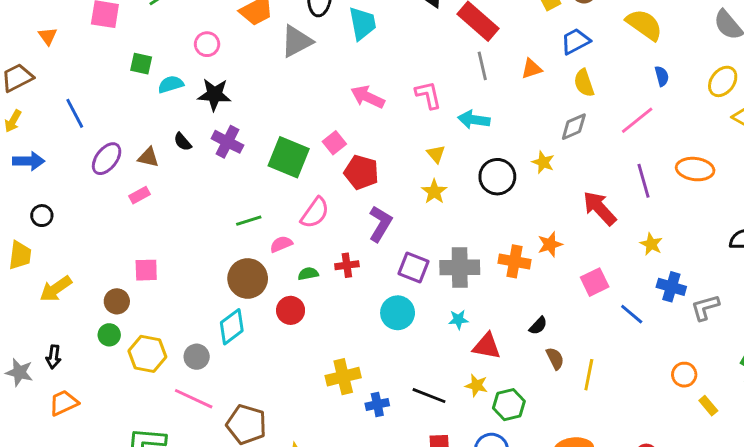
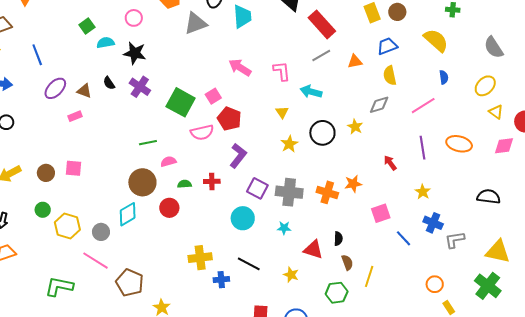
green square: (141, 64) -> (87, 26), turned 35
gray line: (482, 66) -> (321, 55), turned 66
yellow star: (434, 192) -> (289, 144), moved
red arrow: (599, 208) -> (390, 163), size x0.6
pink semicircle: (315, 213) -> (202, 132), moved, turned 35
brown circle: (117, 301) -> (46, 173), moved
black semicircle: (538, 326) -> (338, 239), turned -48
red triangle: (487, 346) -> (313, 249), moved
black line: (429, 396) -> (249, 264), moved
green hexagon: (509, 405) -> (337, 293), moved

